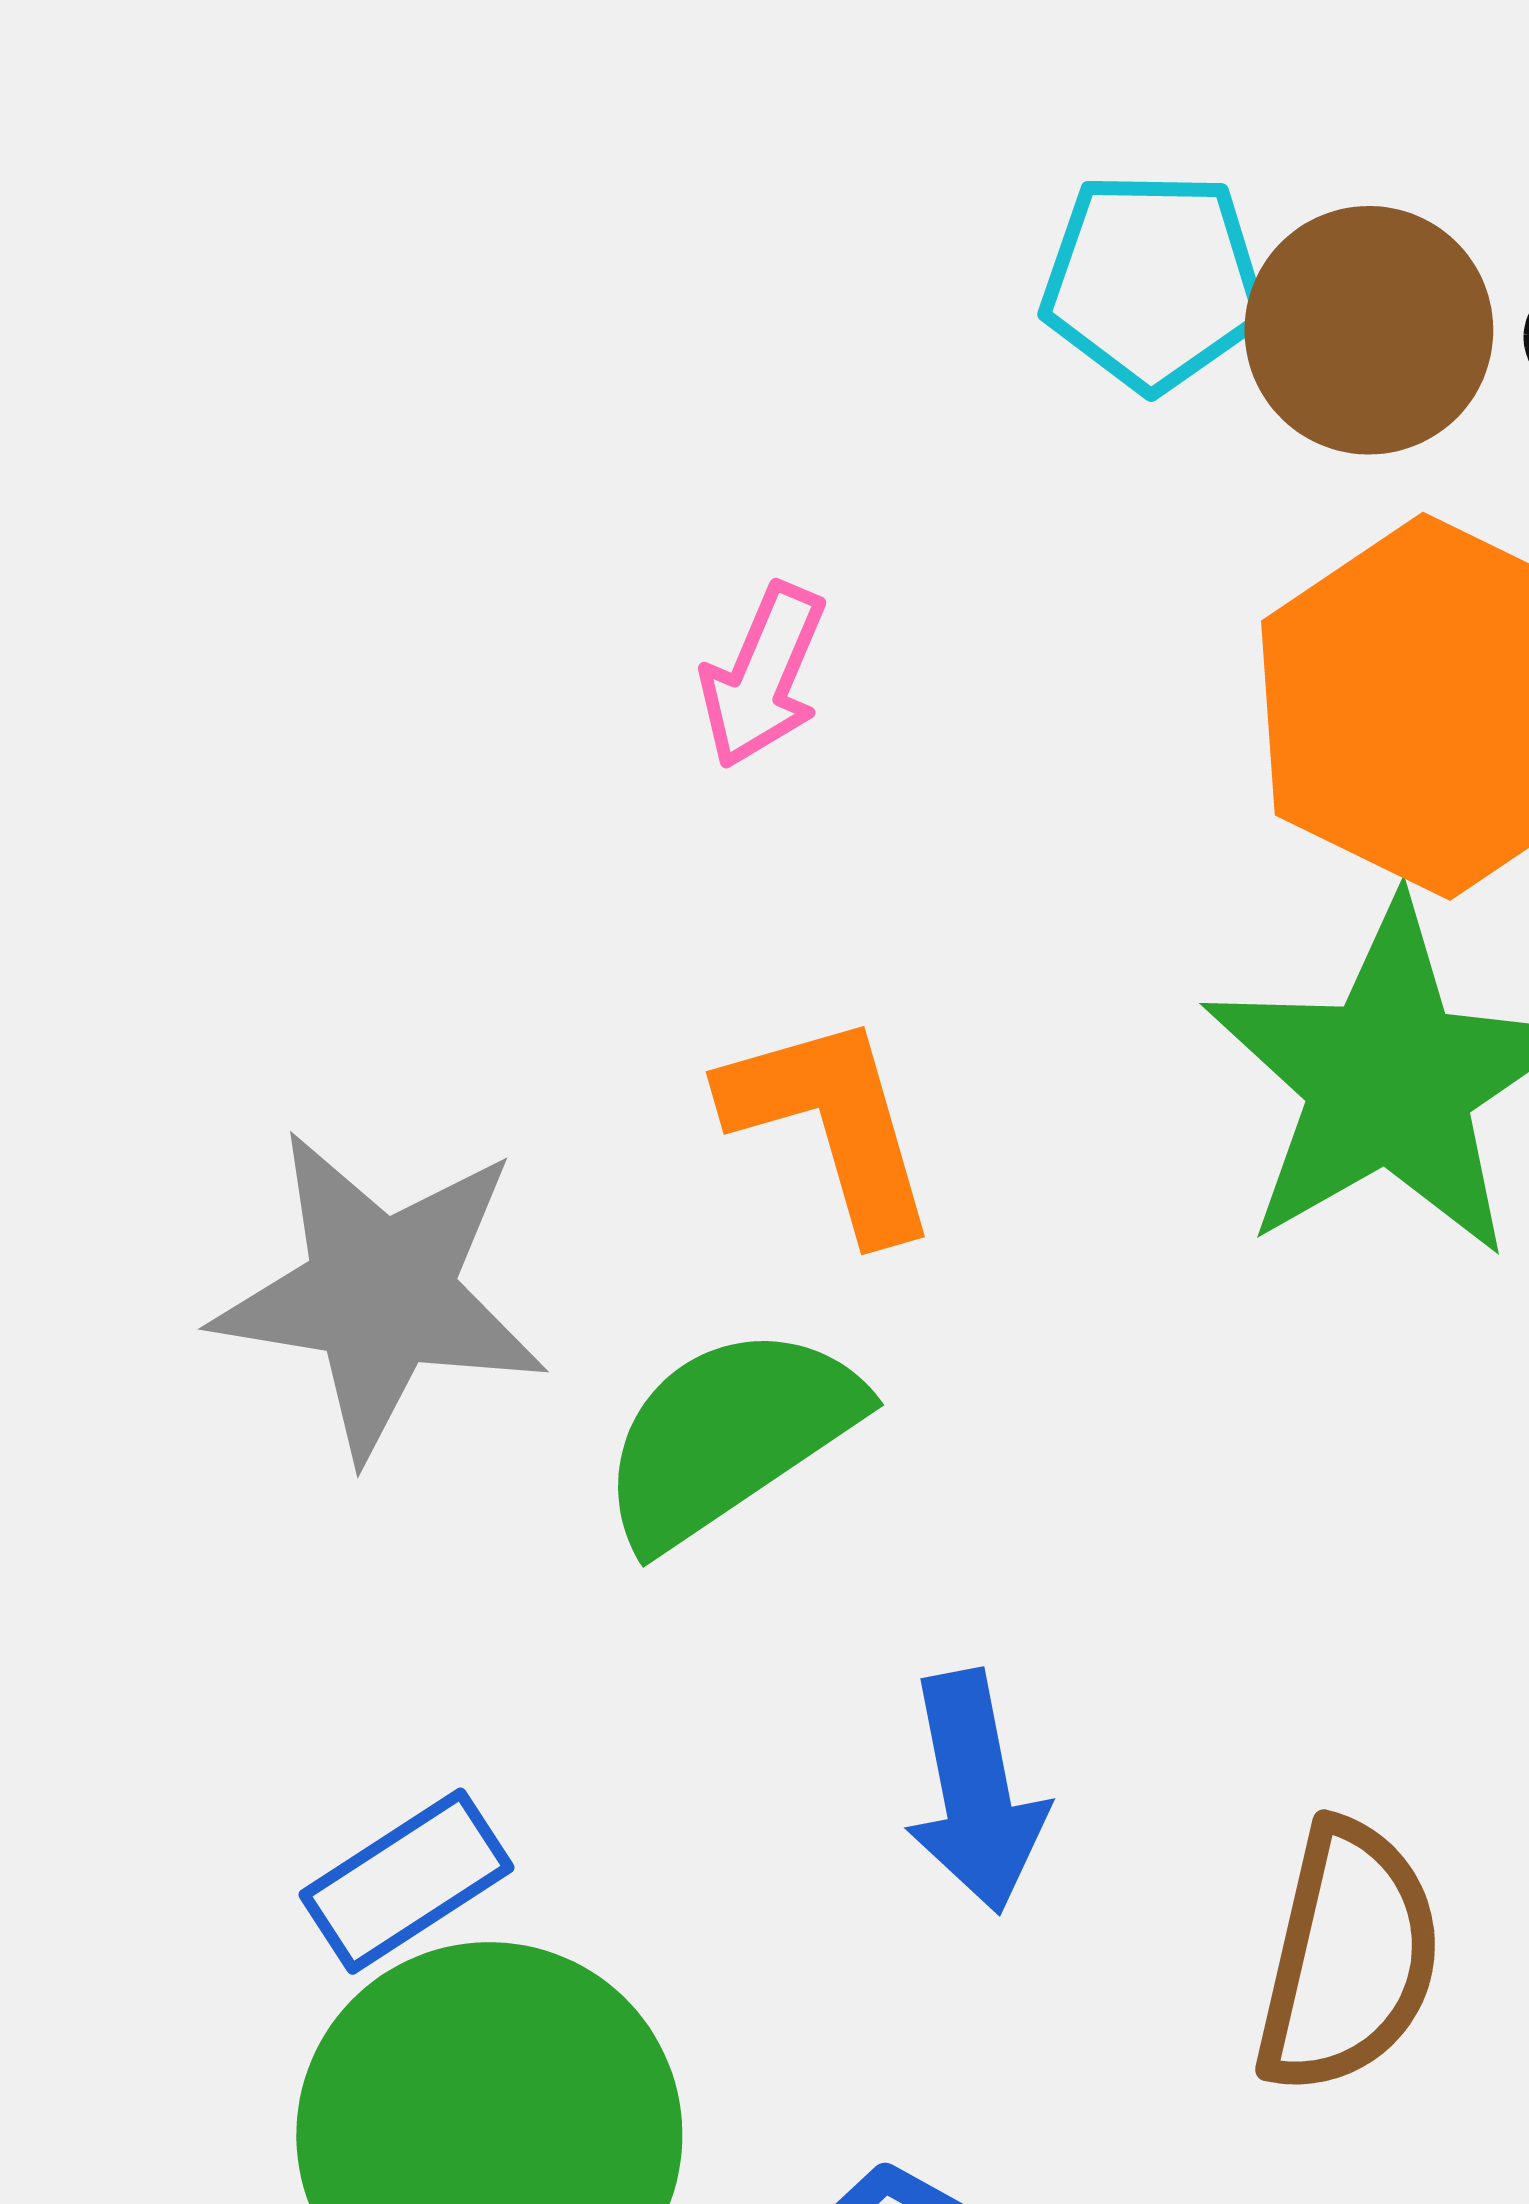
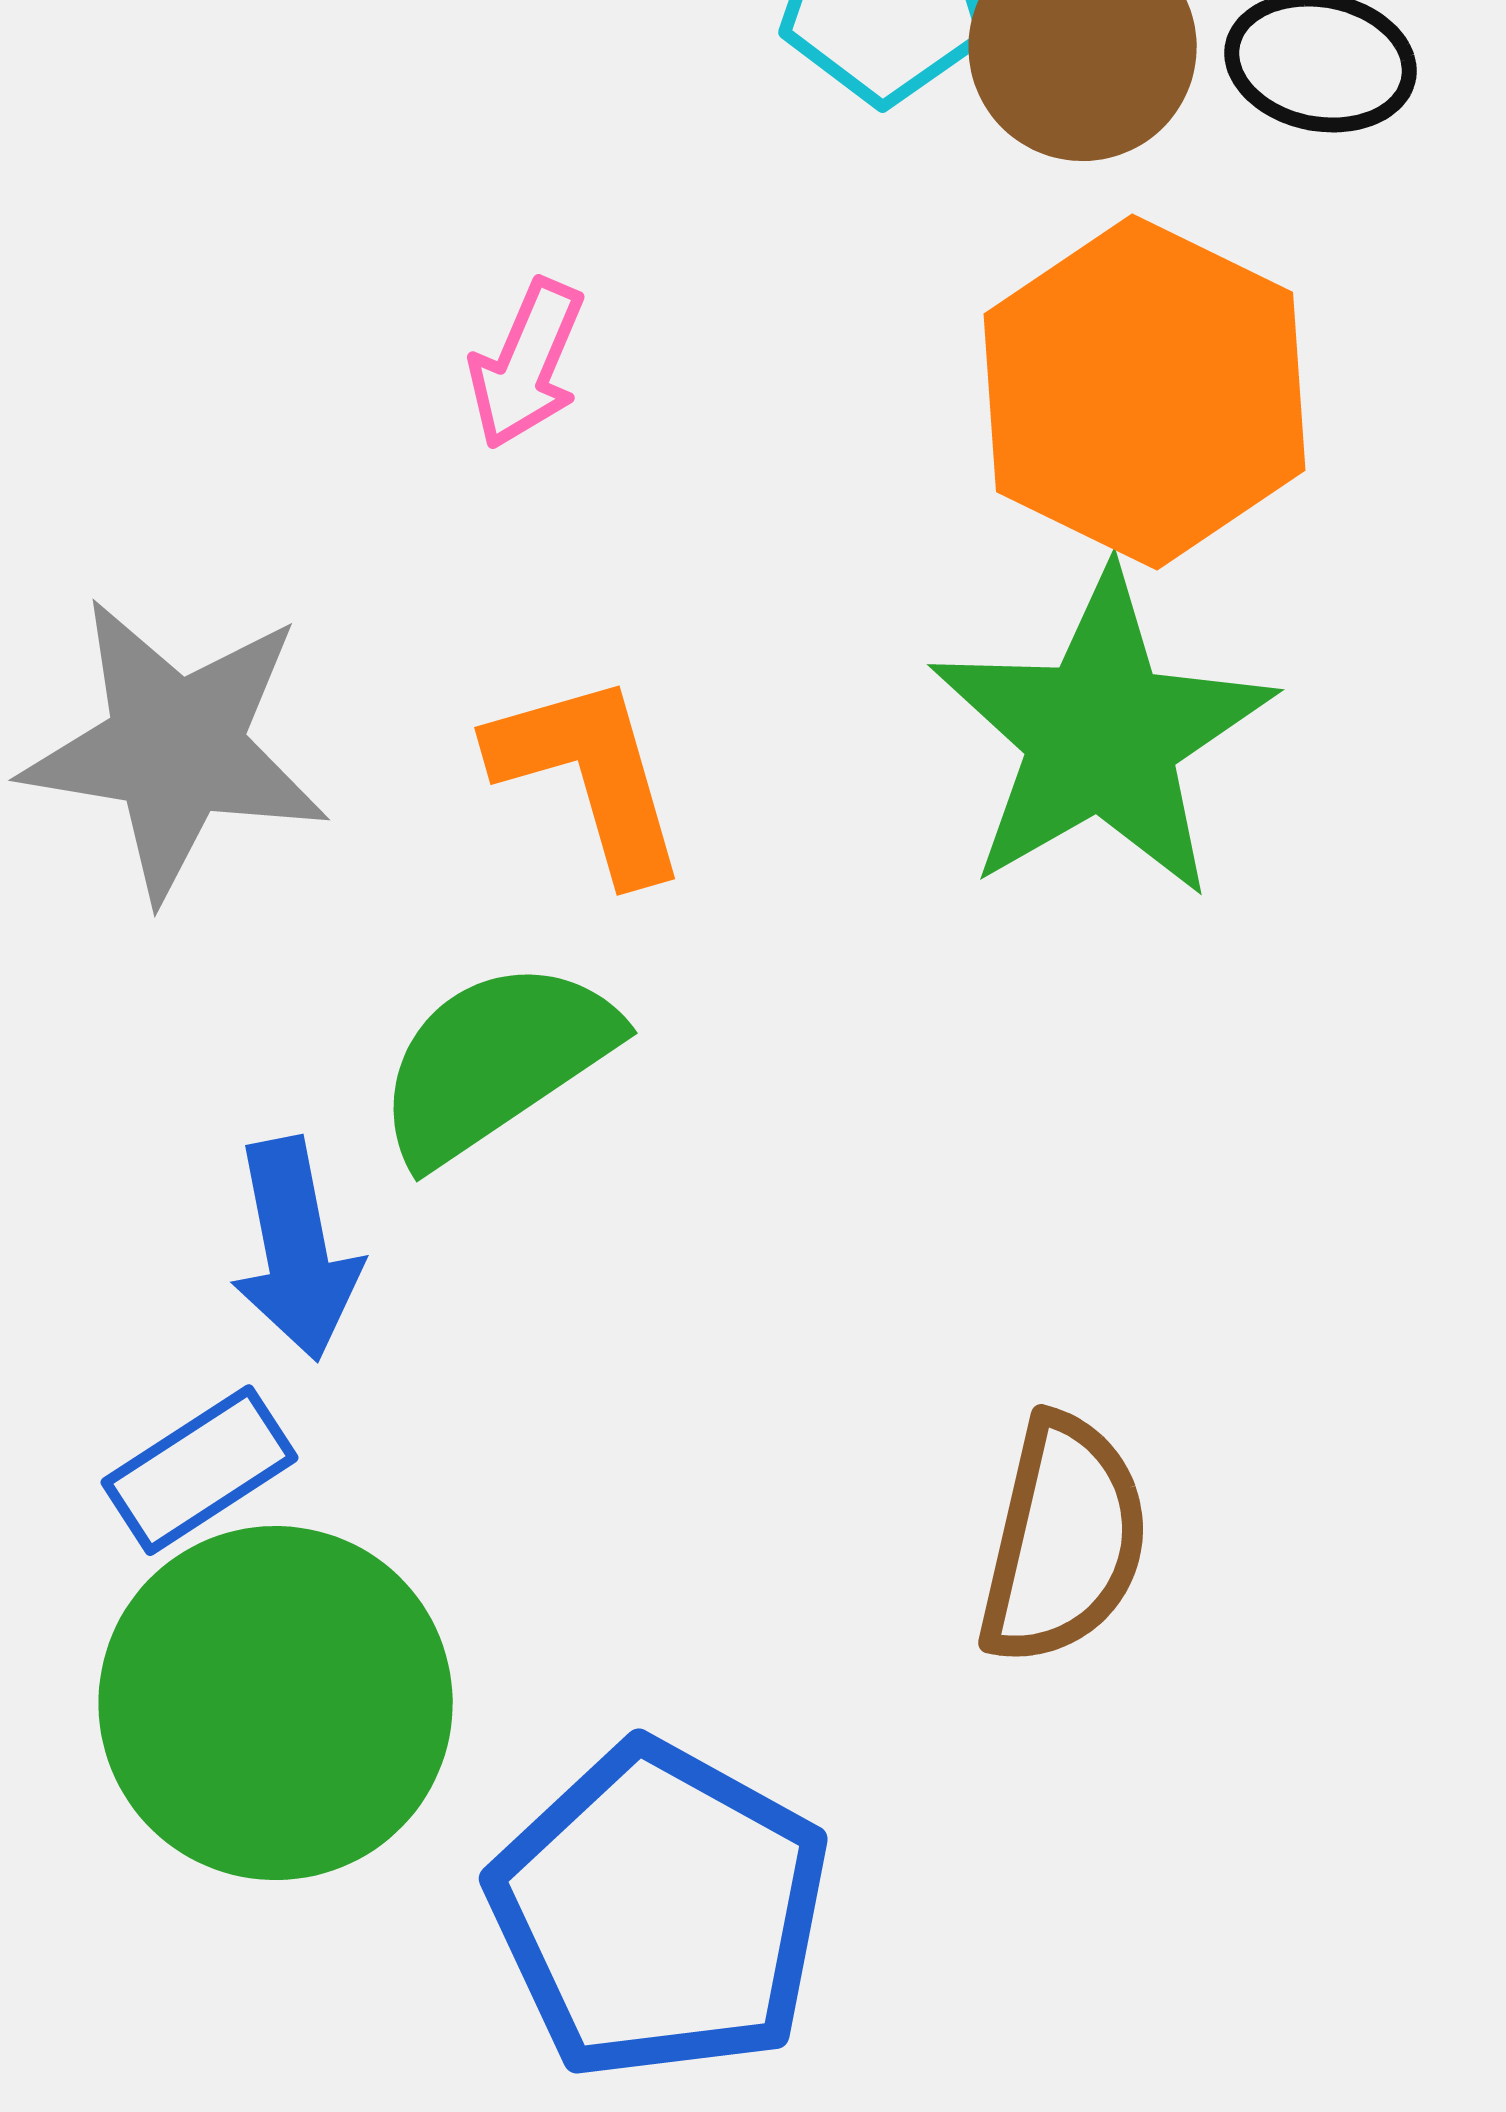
gray star: (380, 1294) -> (176, 748), moved
blue arrow: (975, 1792) -> (296, 1249), moved

